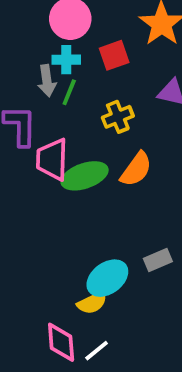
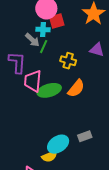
red square: (114, 55) -> (57, 21), moved
gray arrow: (47, 81) -> (32, 40), turned -42
yellow cross: (118, 117) -> (68, 61), turned 35

